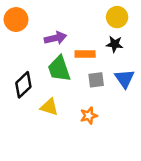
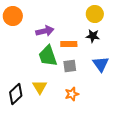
gray square: (96, 80) -> (70, 66), moved
black diamond: (23, 85) -> (16, 94), moved
yellow triangle: (49, 107) -> (40, 87), turned 42

